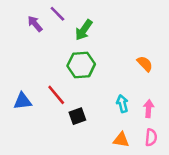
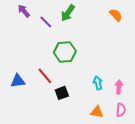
purple line: (57, 14) -> (46, 22), moved
purple arrow: (35, 24) -> (24, 11), moved
green arrow: (84, 30) -> (68, 13), moved
orange semicircle: (145, 64) -> (116, 15), moved

